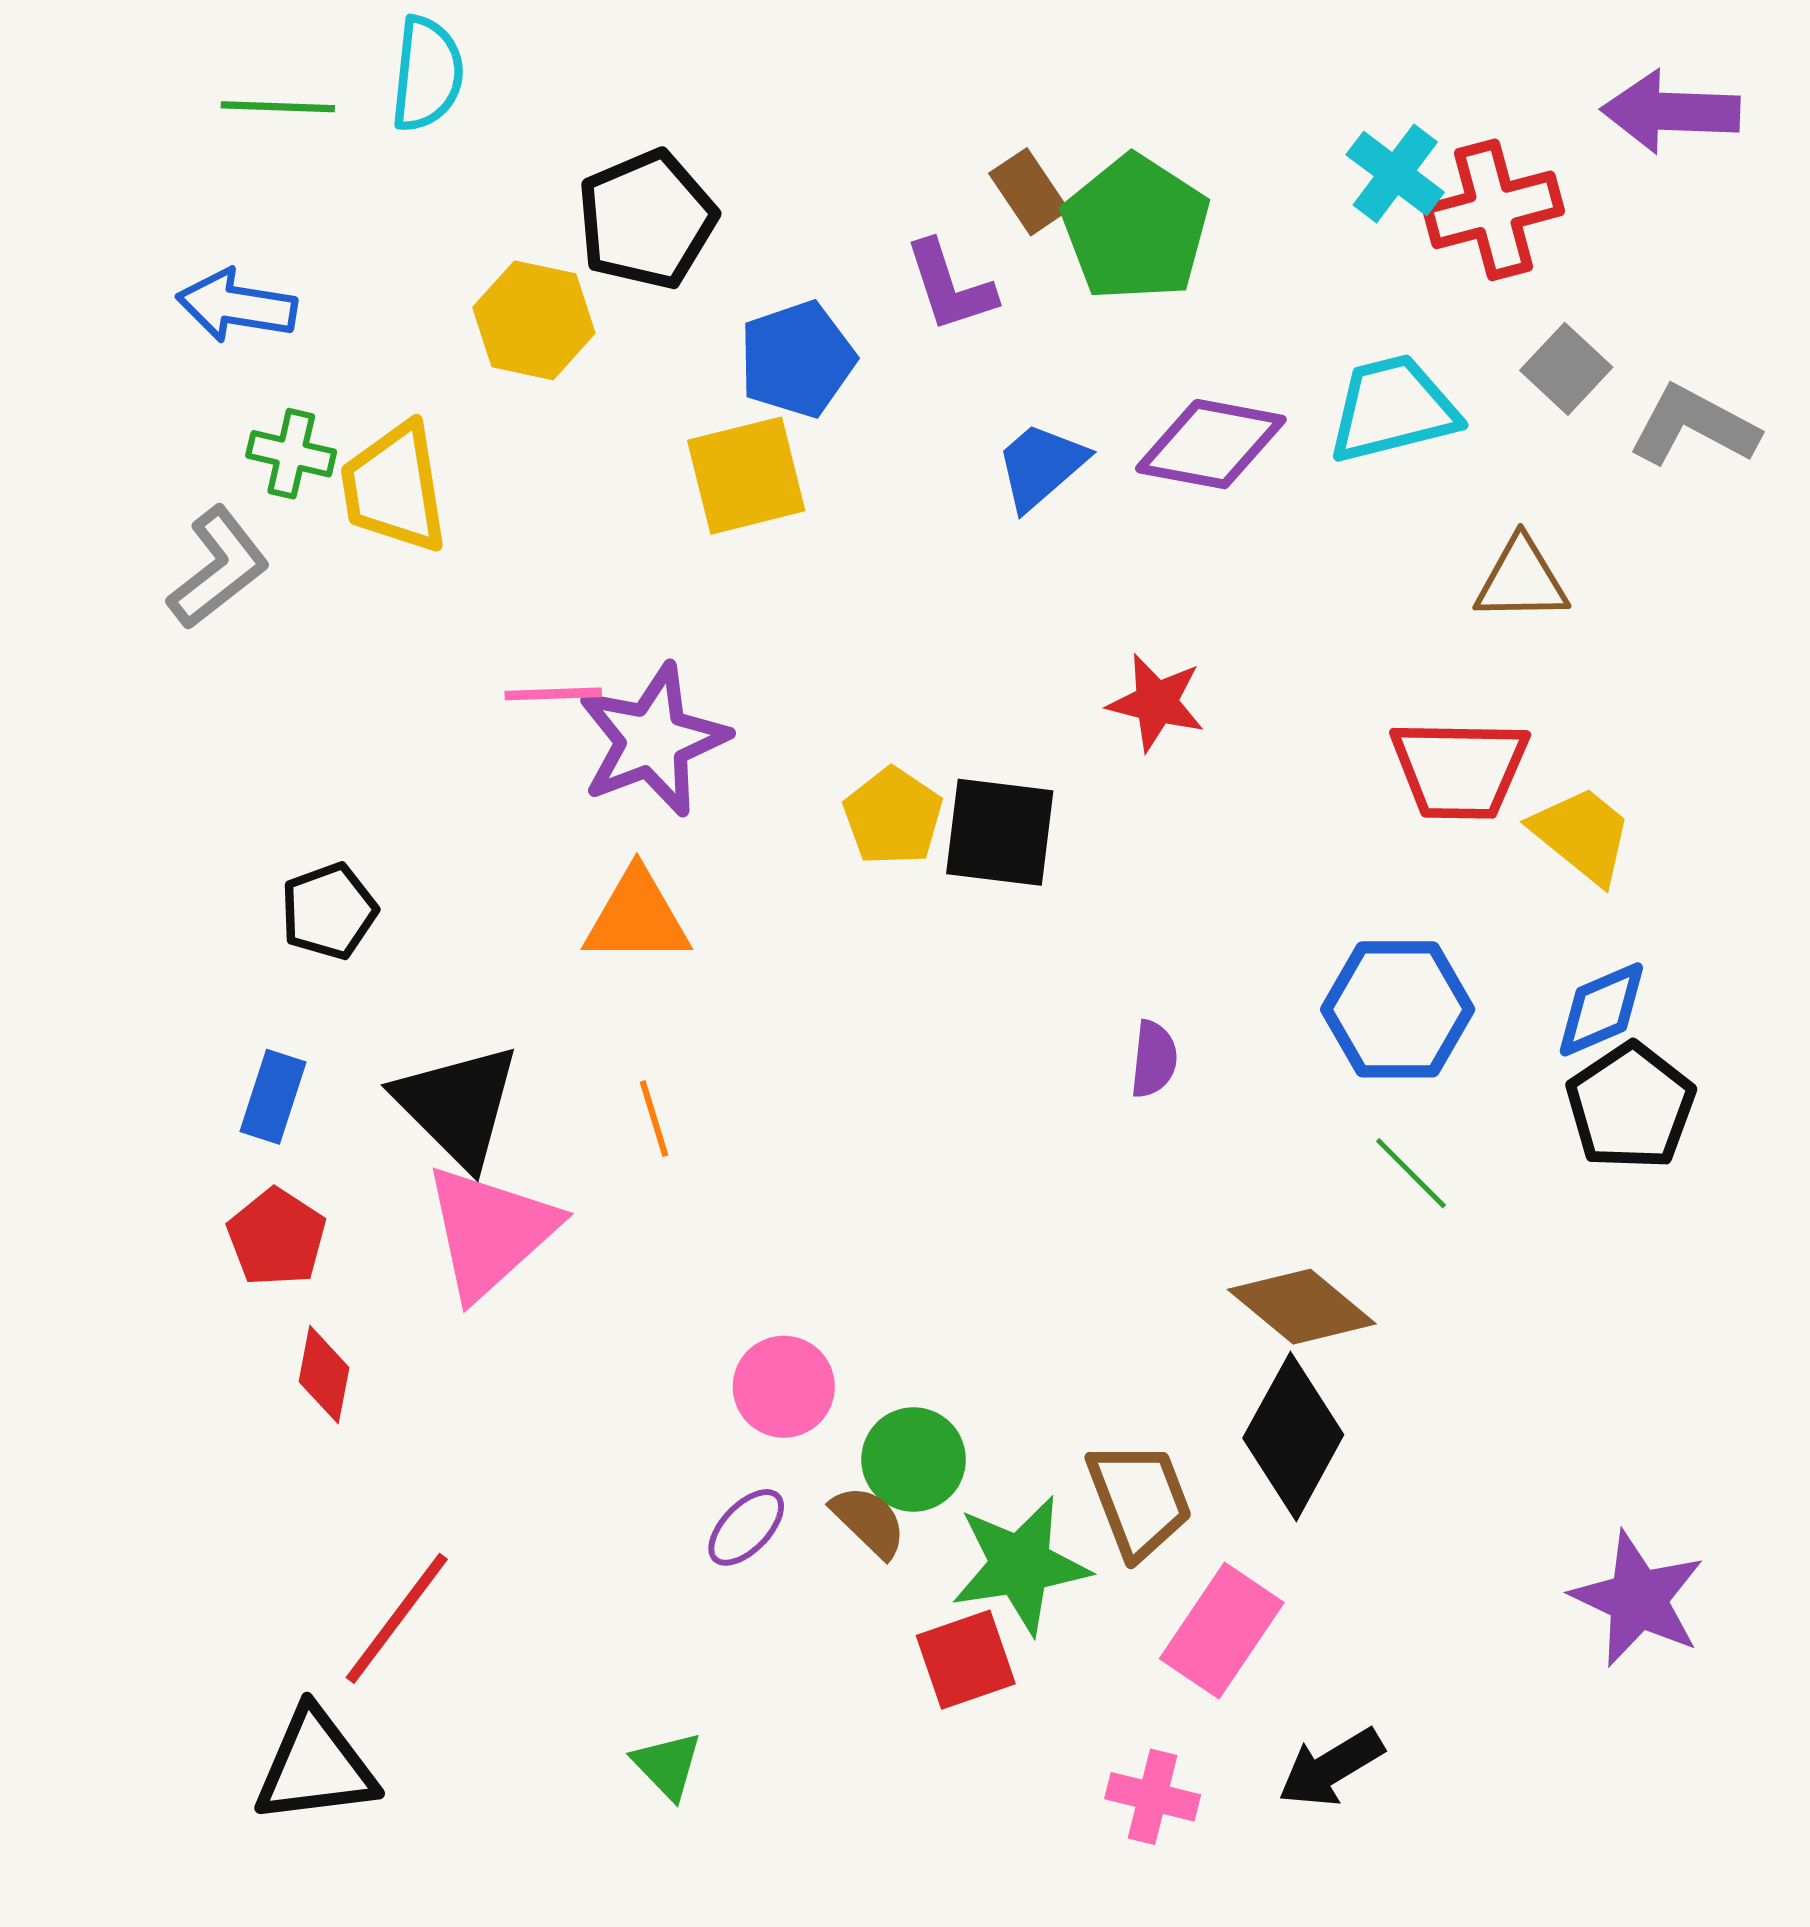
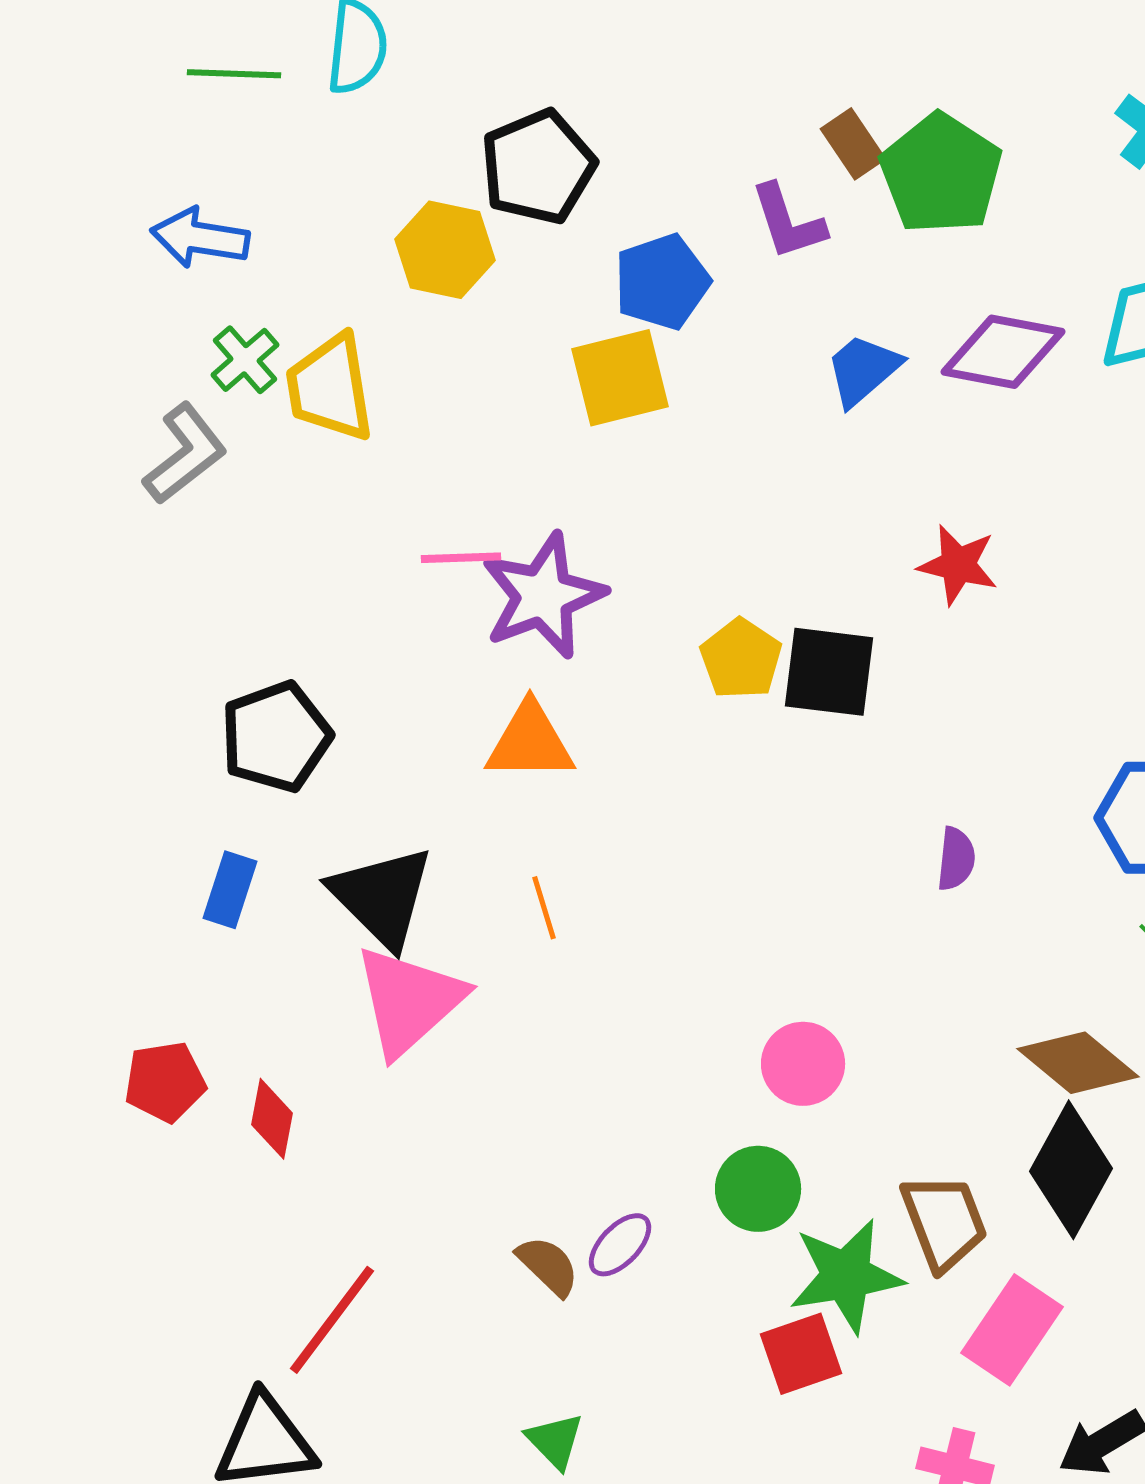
green cross: (291, 454) -> (245, 360), turned 36
black pentagon: (329, 911) -> (276, 737), size x1.4
red pentagon: (277, 1237) -> (165, 1082), moved, turned 30
pink circle: (784, 1387) -> (803, 1064), moved
brown semicircle: (869, 1521) -> (548, 1266), moved

